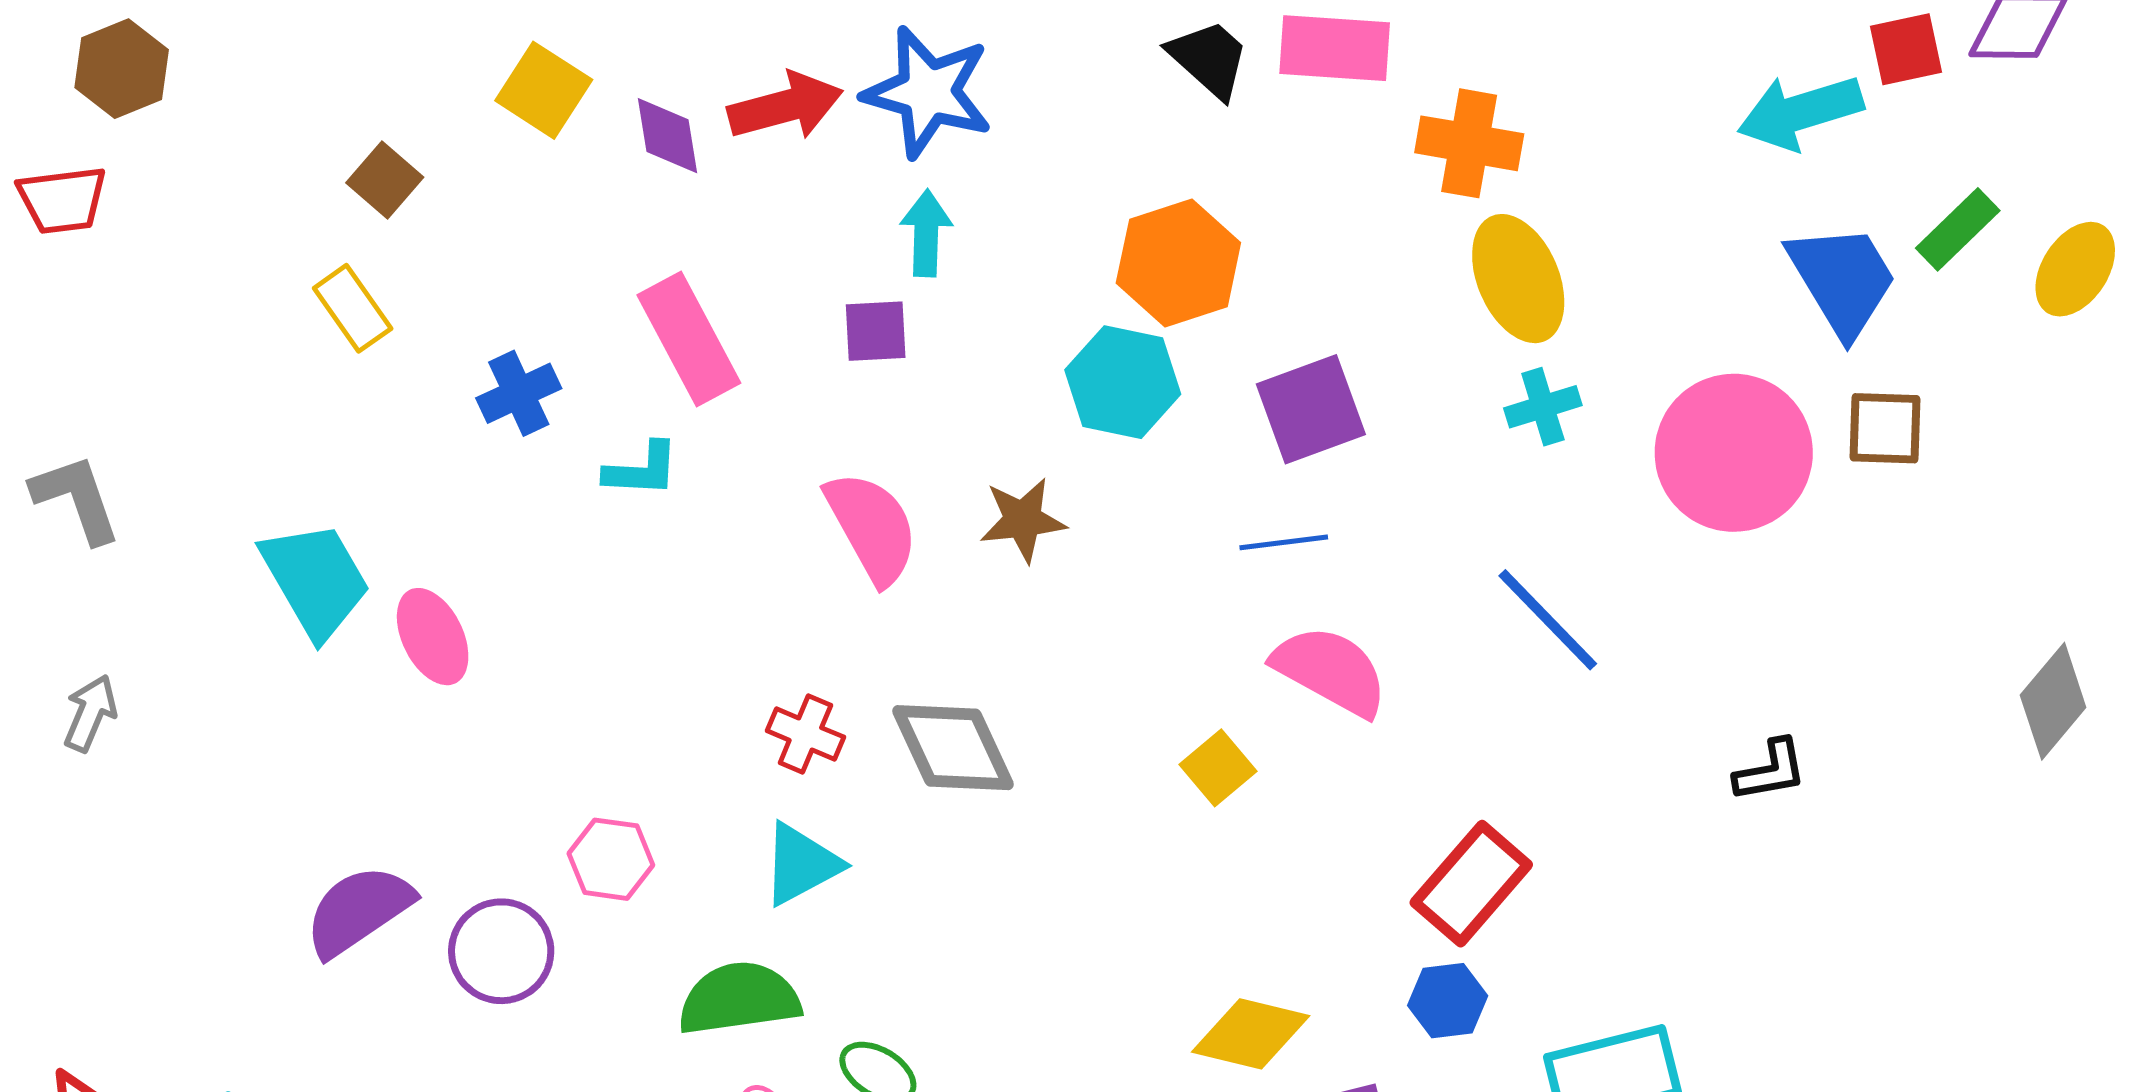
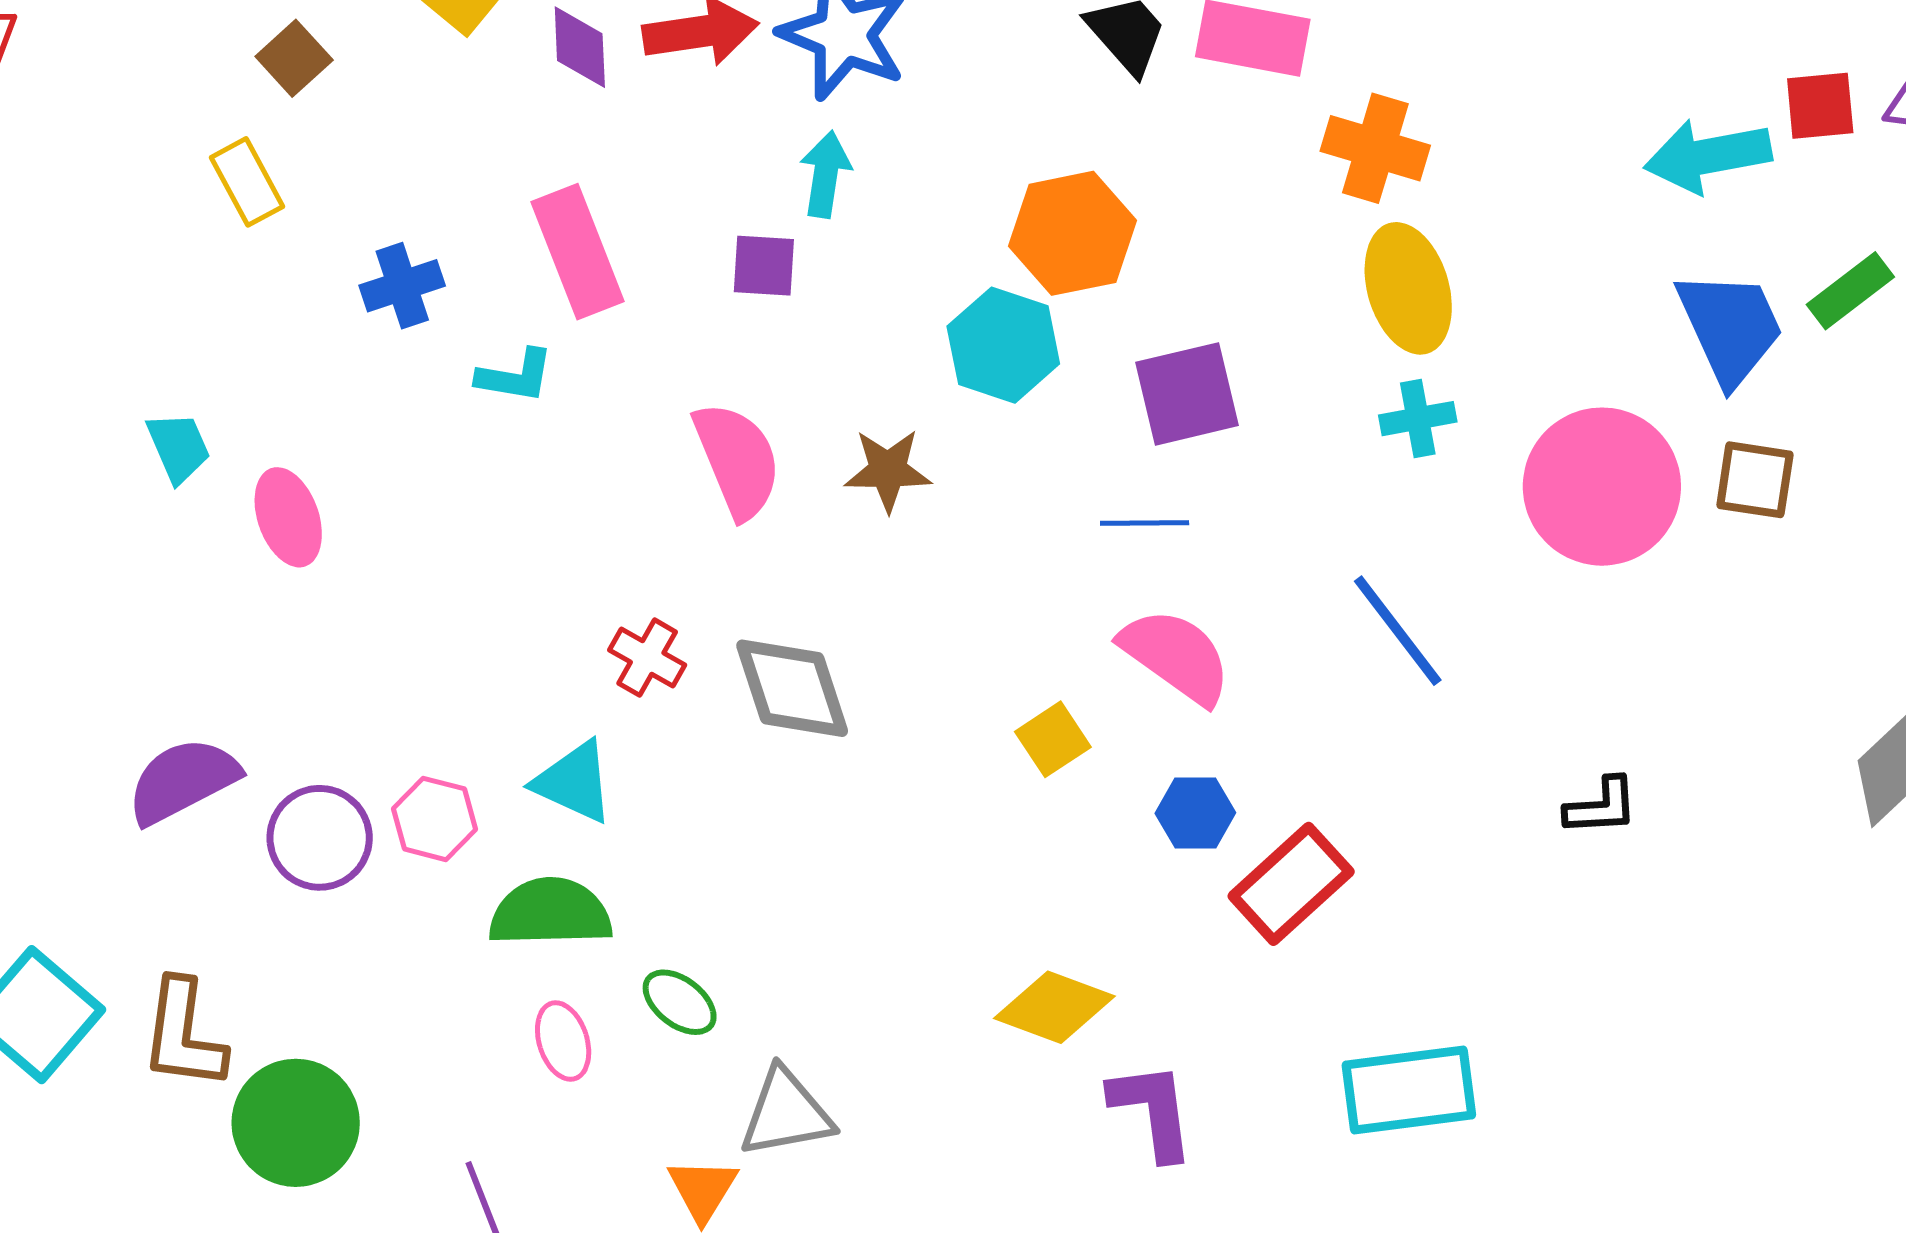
cyan trapezoid: (315, 580) -> (178, 447), size x0.6
pink hexagon: (611, 859) -> (434, 819), moved
cyan triangle: (801, 864) -> (574, 782), moved, turned 46
blue hexagon: (1448, 1001) -> (1195, 813), moved

